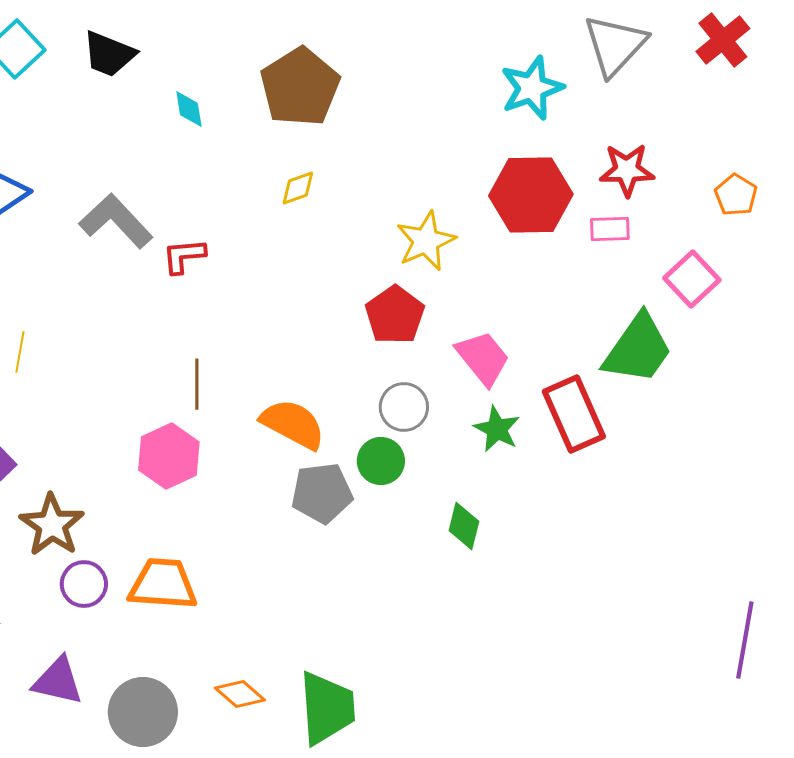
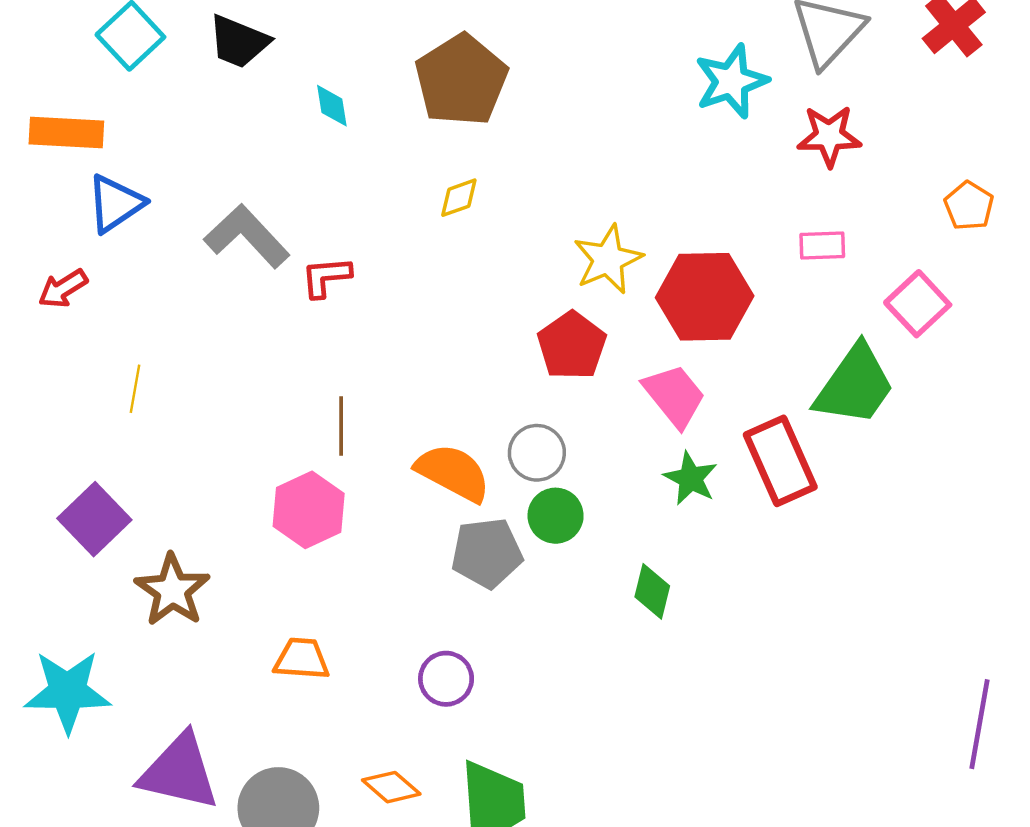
red star: (627, 170) -> (829, 136), moved
red hexagon: (531, 195) -> (705, 297), moved
gray circle: (404, 407) -> (537, 453), moved
purple circle: (84, 584) -> (446, 679), moved
orange trapezoid: (163, 584) -> (302, 659), size x0.7
purple triangle: (58, 681) -> (179, 772), size x1.4

